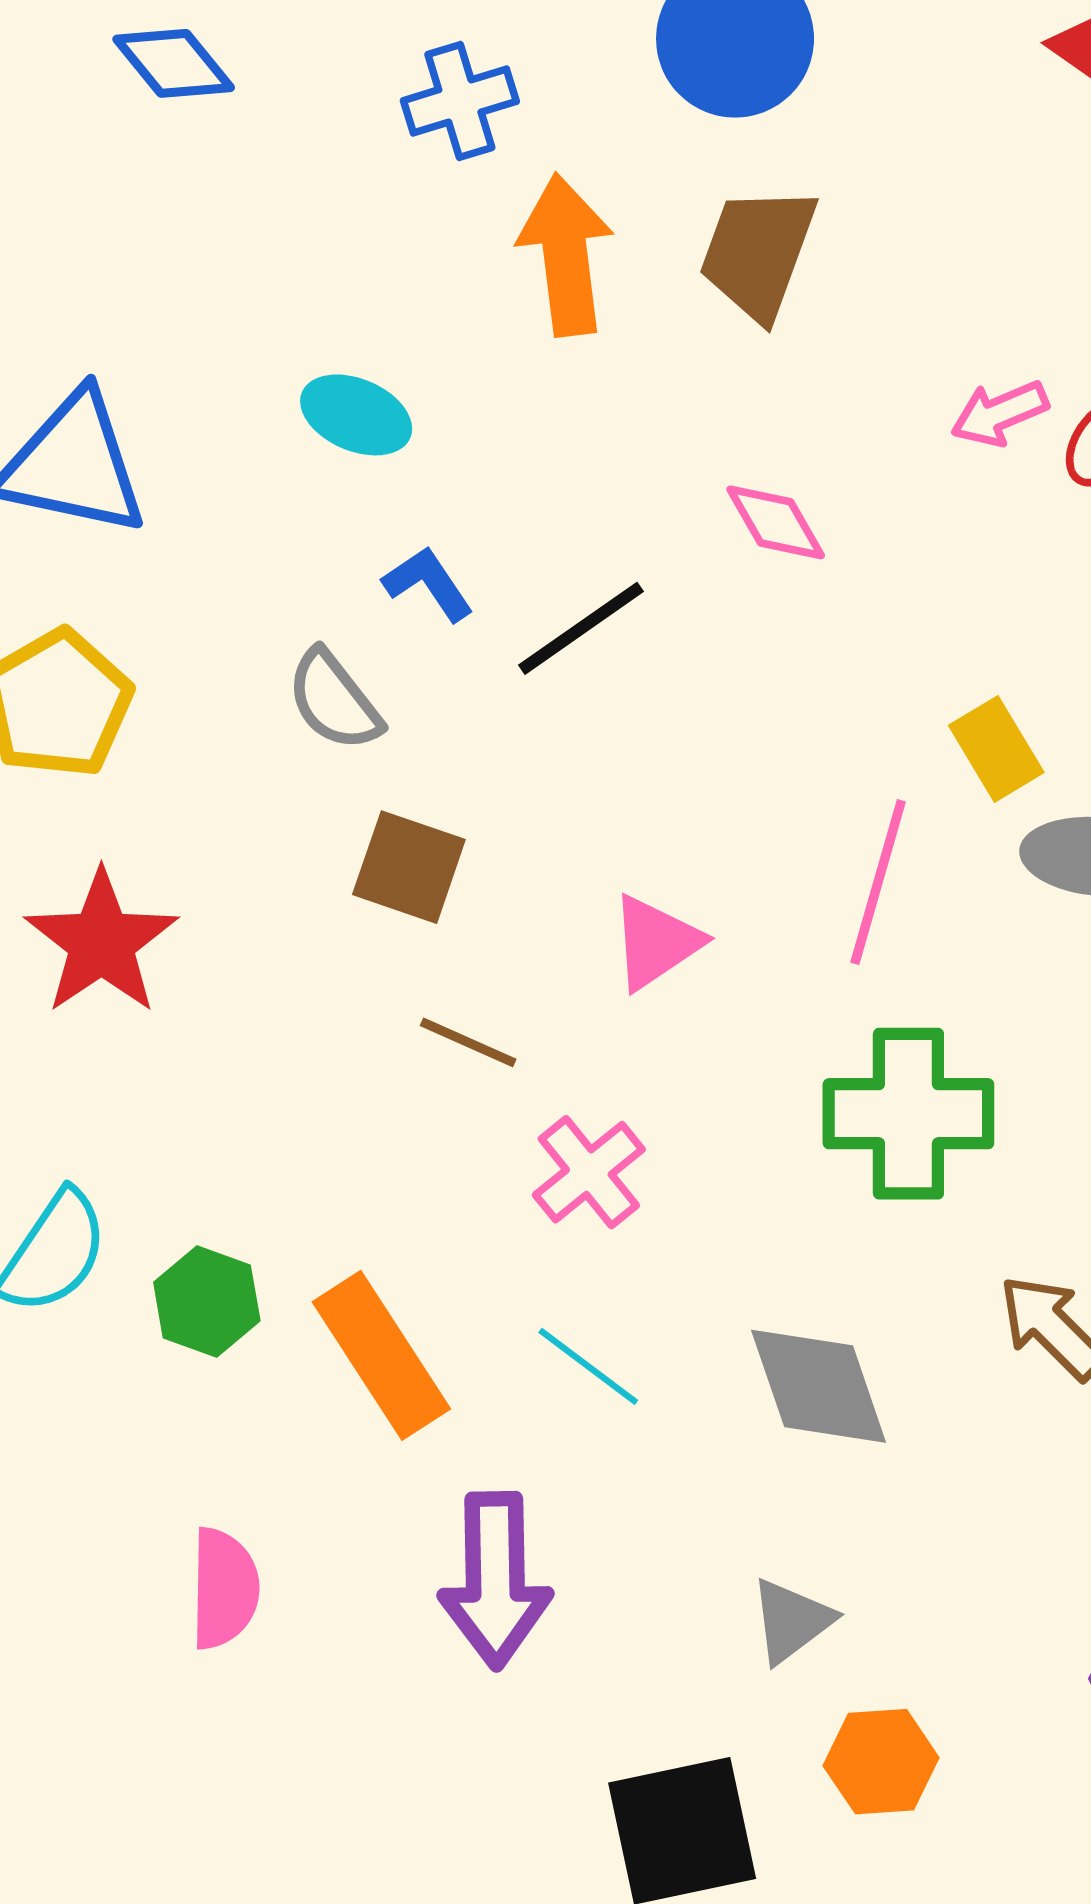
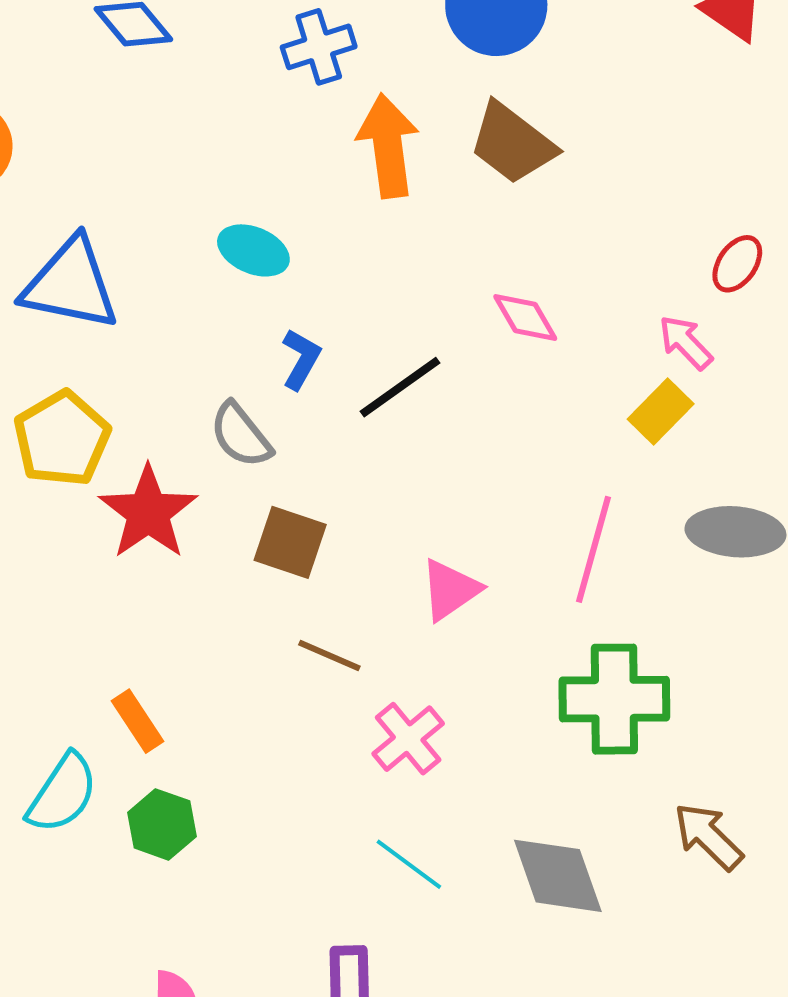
brown trapezoid: (758, 253) -> (512, 143), turned -72
pink arrow: (1000, 413) -> (686, 342), moved, turned 70
blue L-shape: (428, 584) -> (301, 359), turned 64
yellow rectangle: (996, 749) -> (661, 411), moved, turned 76
red star: (101, 942) -> (148, 512), moved
orange rectangle: (381, 1355) -> (138, 721), moved, size x0.6

